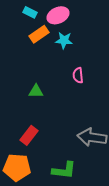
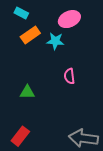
pink ellipse: (58, 15) -> (69, 19), moved

